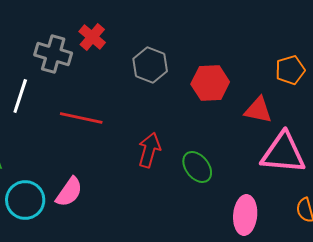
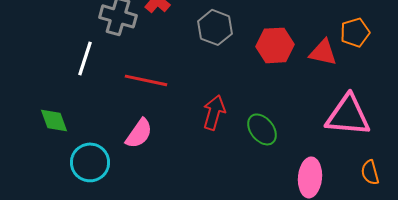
red triangle: (258, 110) -> (323, 52), moved
pink semicircle: (69, 192) -> (139, 133), moved

